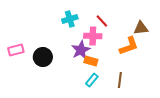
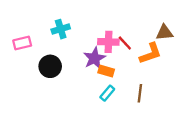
cyan cross: (70, 19) -> (61, 29), moved
red line: (102, 21) -> (125, 43), moved
pink rectangle: (16, 50) -> (22, 43), moved

